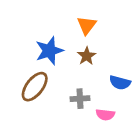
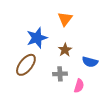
brown star: (87, 56) -> (65, 50), moved
pink semicircle: (105, 115) -> (79, 86), turned -80

